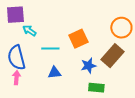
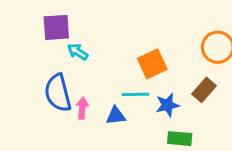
cyan line: (50, 49) -> (136, 94), moved
brown rectangle: (112, 56) -> (204, 90), size x0.7
pink arrow: (16, 78) -> (82, 108), moved

